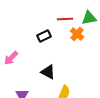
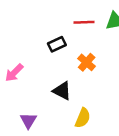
orange cross: (77, 34) -> (87, 62), moved

